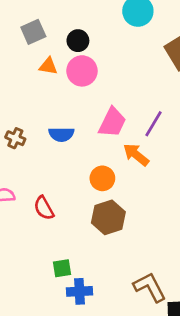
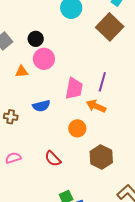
orange triangle: (48, 66) -> (22, 71), moved
red semicircle: (44, 208) -> (53, 159), moved
brown hexagon: (108, 217) -> (101, 157), moved

